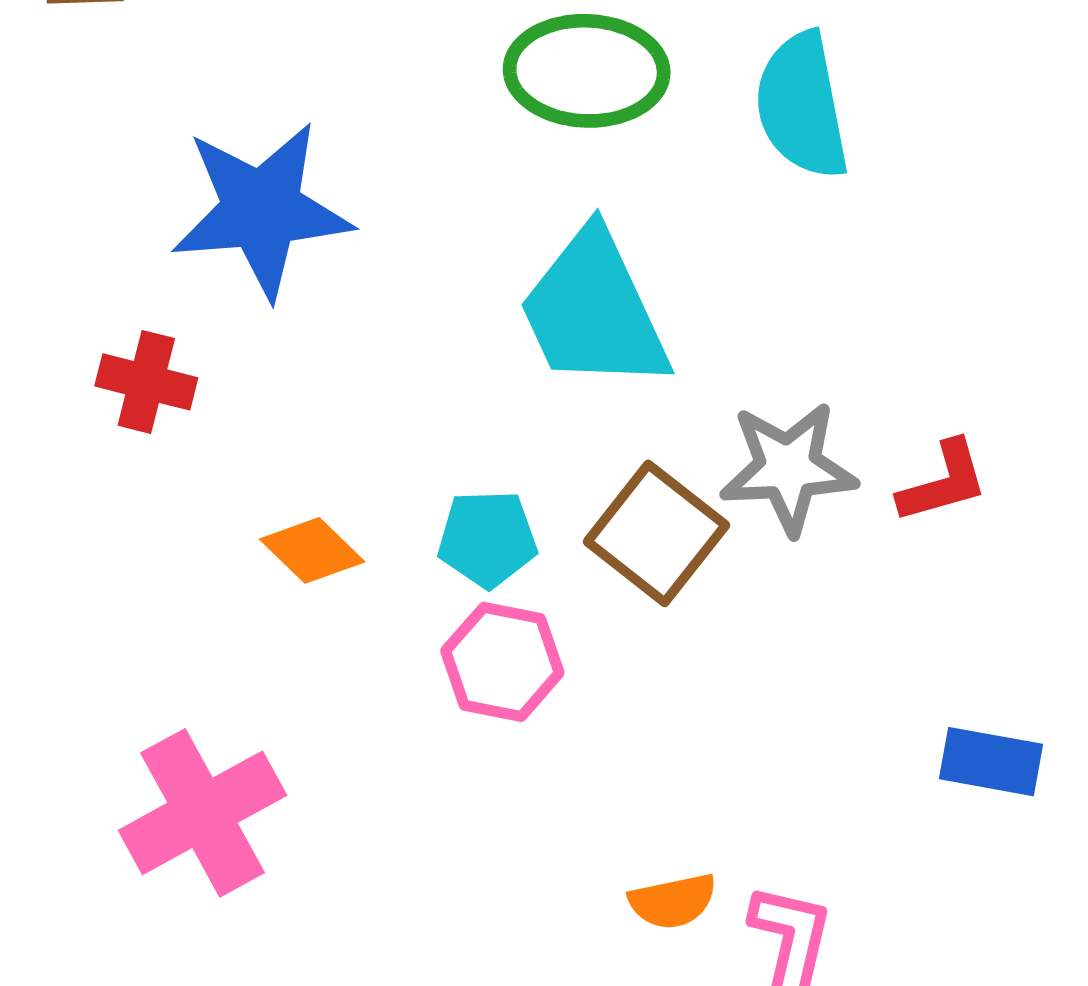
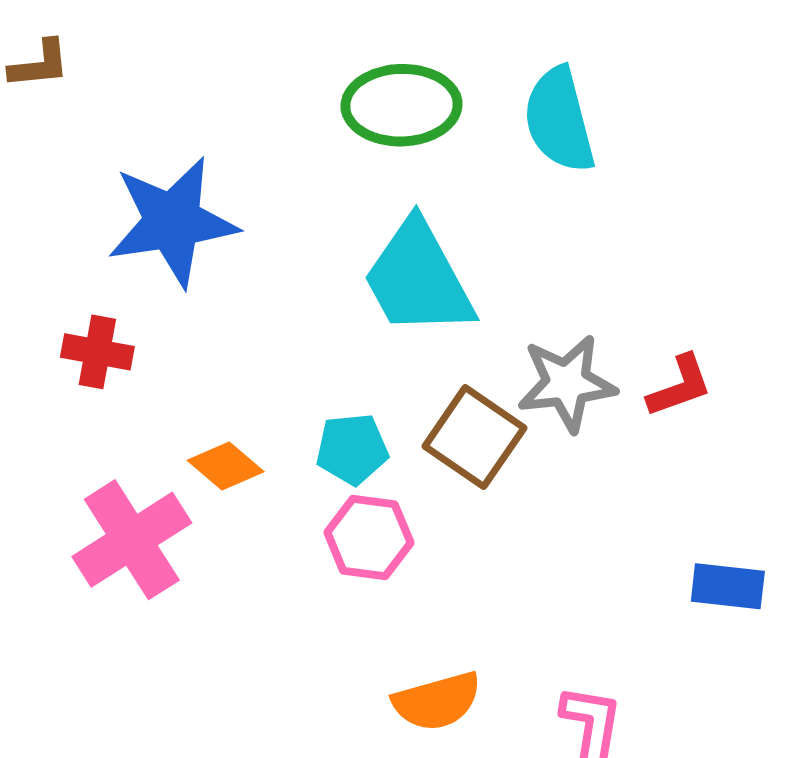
pink cross: (203, 813) -> (132, 540), moved
orange semicircle: (673, 901) -> (437, 701), moved, size x1.4

